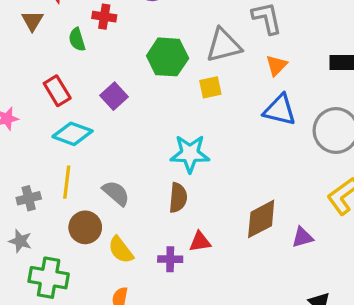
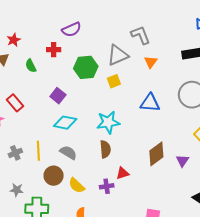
red cross: (104, 17) -> (54, 50), moved
red rectangle: (57, 91) -> (15, 103), moved
blue triangle: (280, 110) -> (150, 103), moved
cyan diamond: (73, 134) -> (65, 123), moved
gray cross: (29, 198) -> (15, 153), moved
purple triangle: (302, 237) -> (182, 161), turned -32

